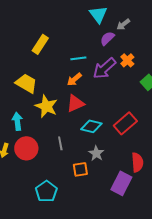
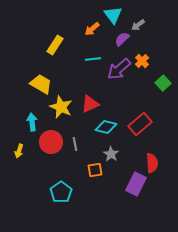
orange arrow: (74, 79) -> (92, 29), moved
red circle: (26, 148) -> (51, 142), moved

